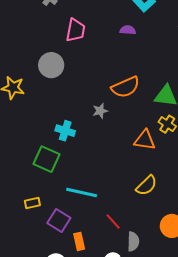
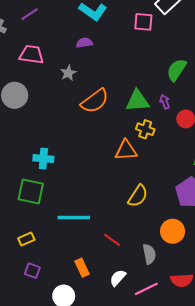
pink trapezoid: (76, 30) -> (31, 55), turned -80
gray star: (100, 111) -> (68, 73), moved
purple square: (59, 221) -> (32, 271), moved, size x0.7
gray semicircle: (133, 241) -> (149, 254), moved

